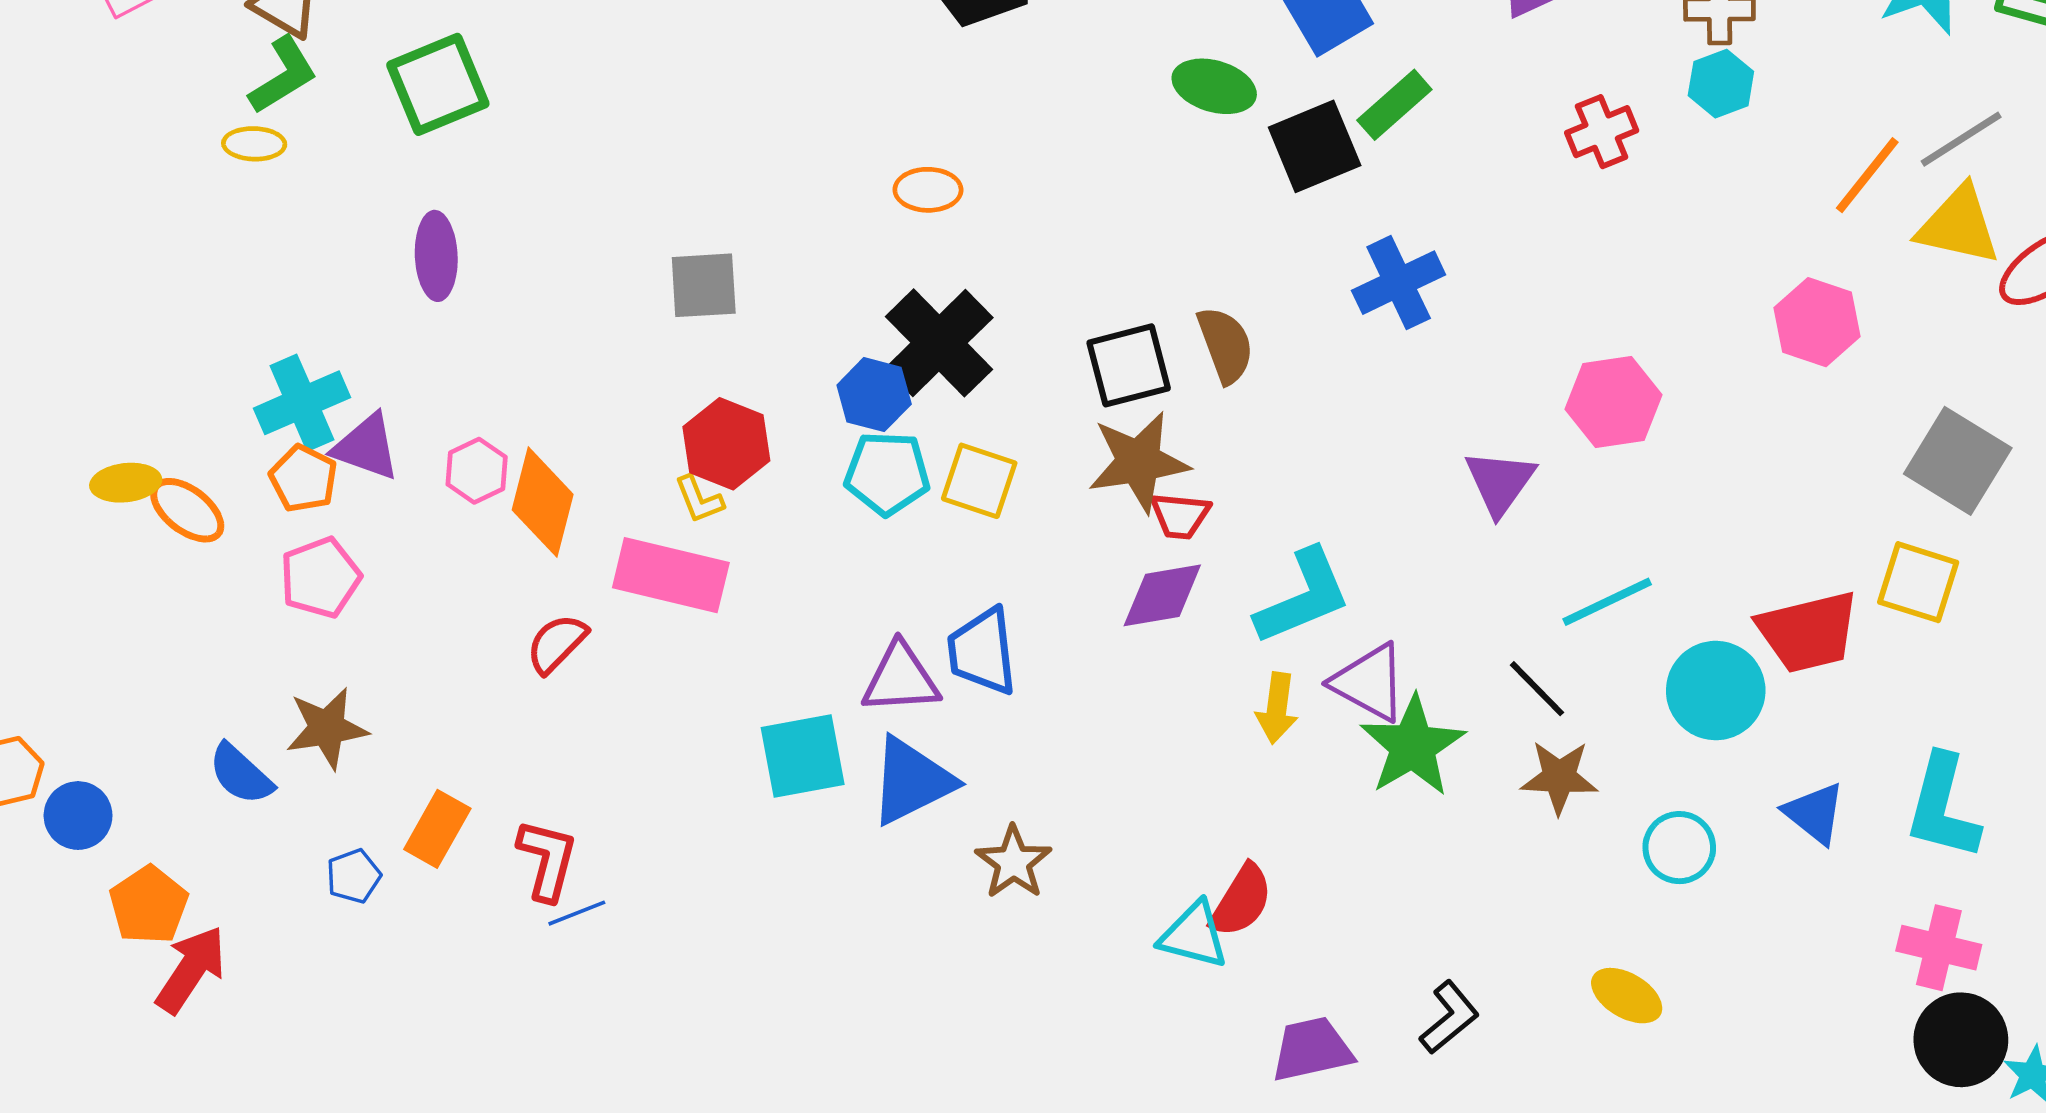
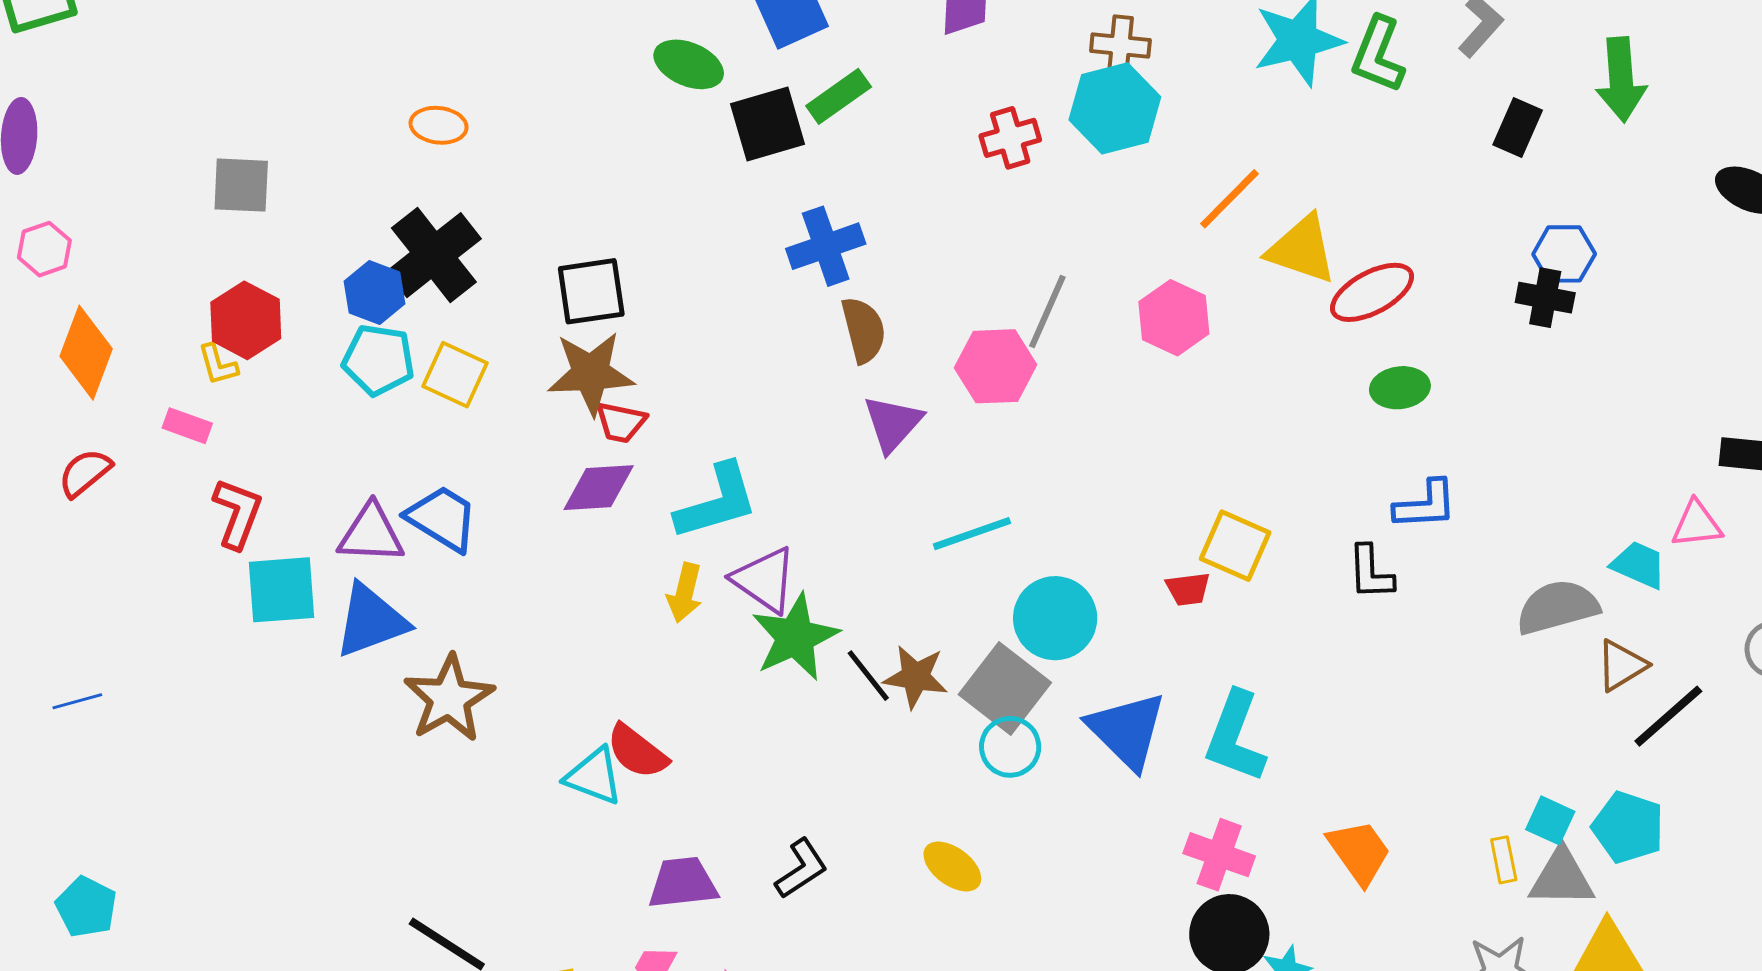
cyan hexagon: (1721, 84) -> (1115, 108), size x1.6
gray line: (1961, 139) -> (1047, 311), moved, turned -40
brown semicircle: (1225, 345) -> (863, 330), moved
gray square: (1958, 461) -> (1005, 688), moved
pink hexagon: (477, 471) -> (44, 249), moved
pink rectangle: (671, 575) -> (187, 426), size x0.5
red trapezoid: (1808, 632) -> (1188, 589), moved, size x0.5
blue trapezoid: (982, 651) -> (442, 518), turned 122
black line: (1537, 689) -> (868, 676), moved
blue triangle: (1815, 813) -> (1127, 730), size x1.5
red L-shape: (547, 860) -> (238, 513), moved
brown star: (1013, 862) -> (449, 698), size x1.4
red semicircle: (1241, 901) -> (637, 751), turned 90

